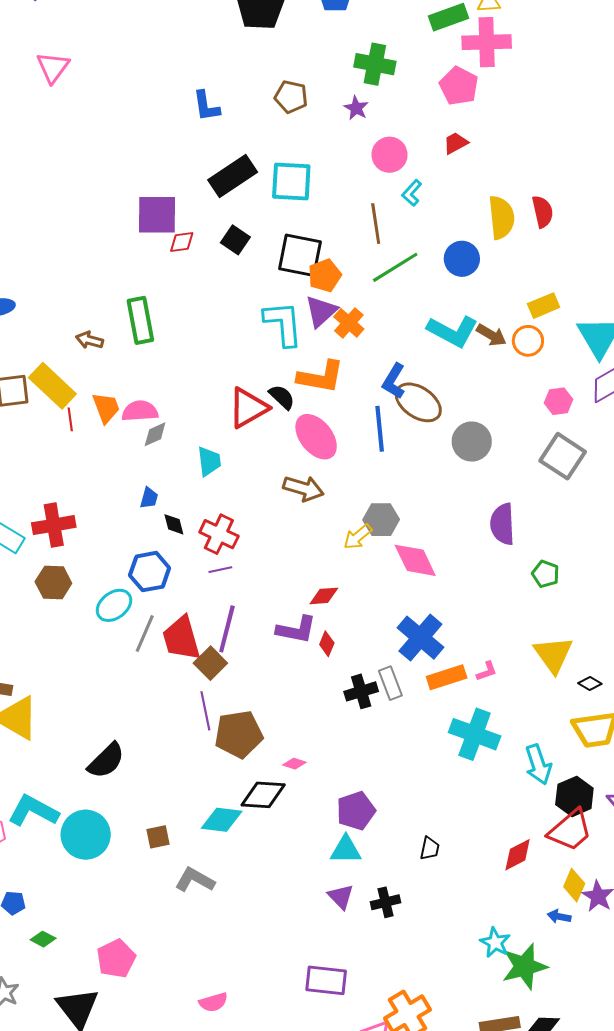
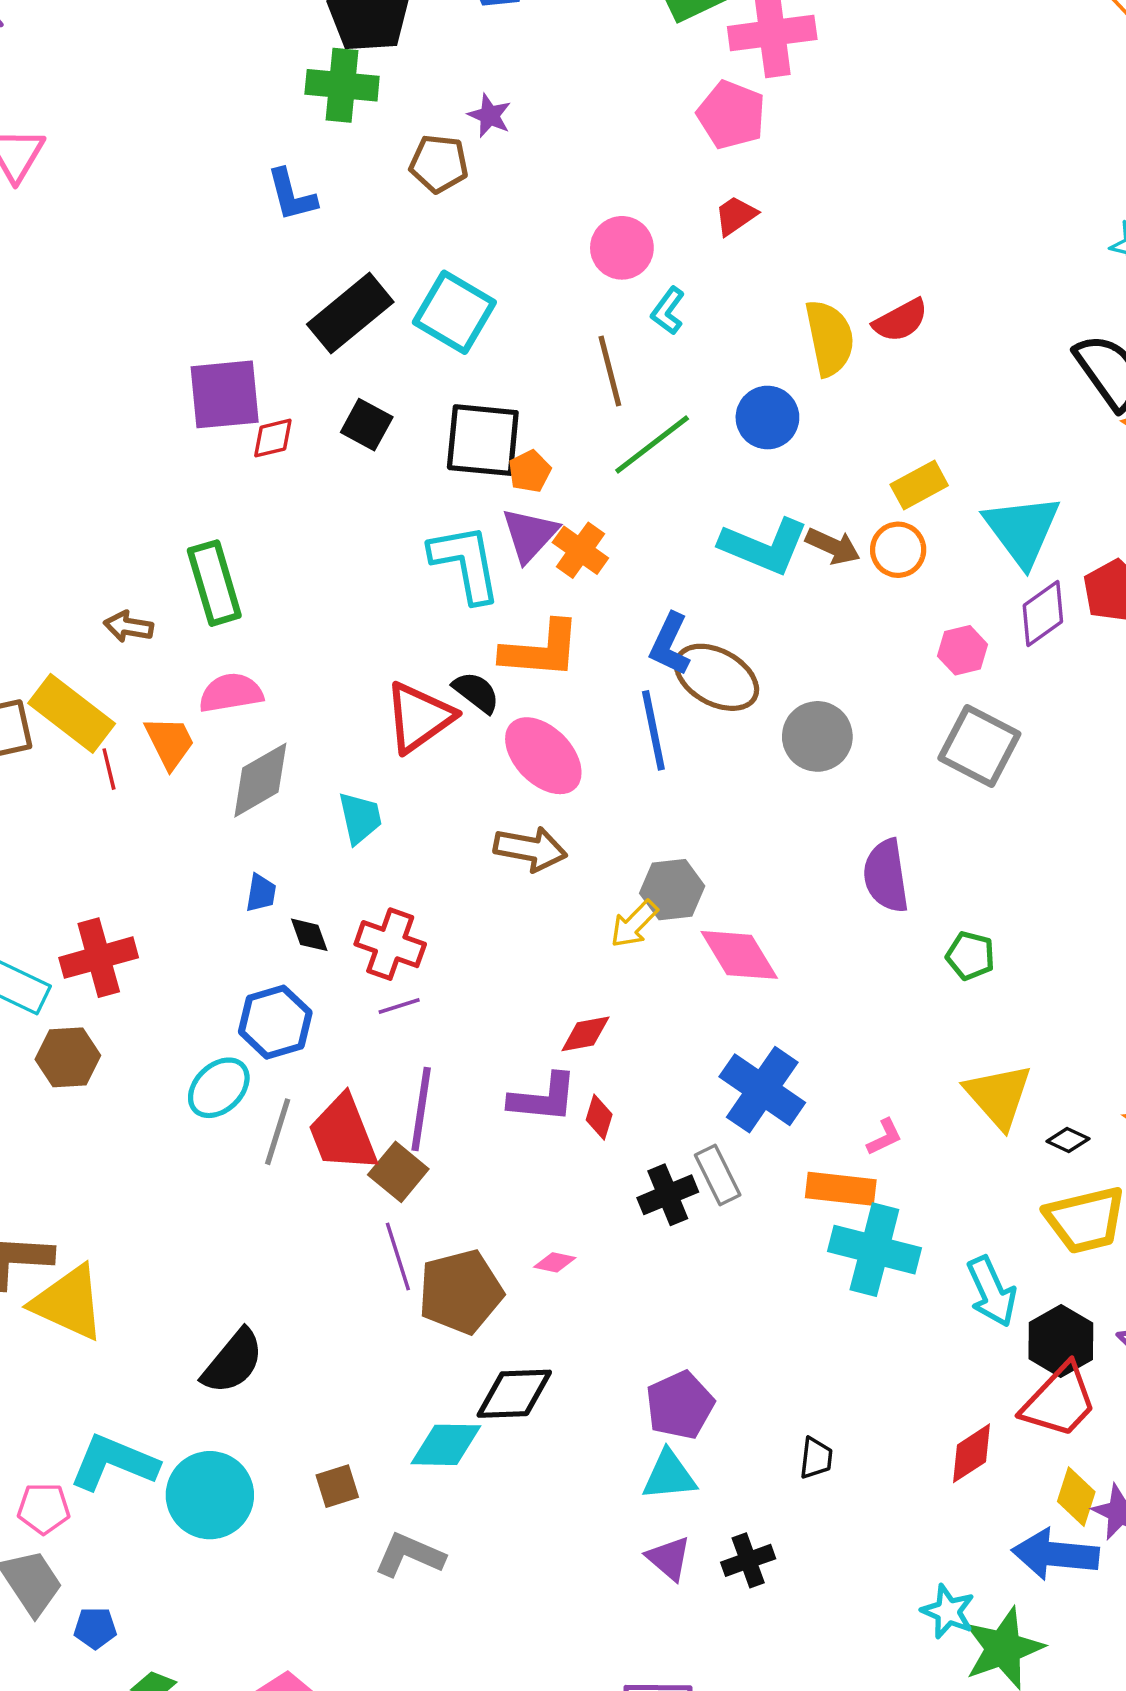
green cross: (375, 64) -> (342, 85), moved
purple star: (356, 108) -> (490, 116), moved
cyan square: (291, 181) -> (454, 312), turned 33
red semicircle: (543, 212) -> (901, 320), turned 80
orange pentagon: (325, 275) -> (530, 471), size x0.7
pink semicircle: (140, 411) -> (231, 693), moved
gray diamond: (155, 434) -> (260, 780), size x1.6
brown hexagon: (53, 582) -> (68, 1057), moved
orange rectangle: (447, 677) -> (841, 1189), moved, turned 30
pink diamond: (294, 764) -> (555, 1262), moved
blue arrow: (559, 916) -> (1055, 1554), size x2.0

